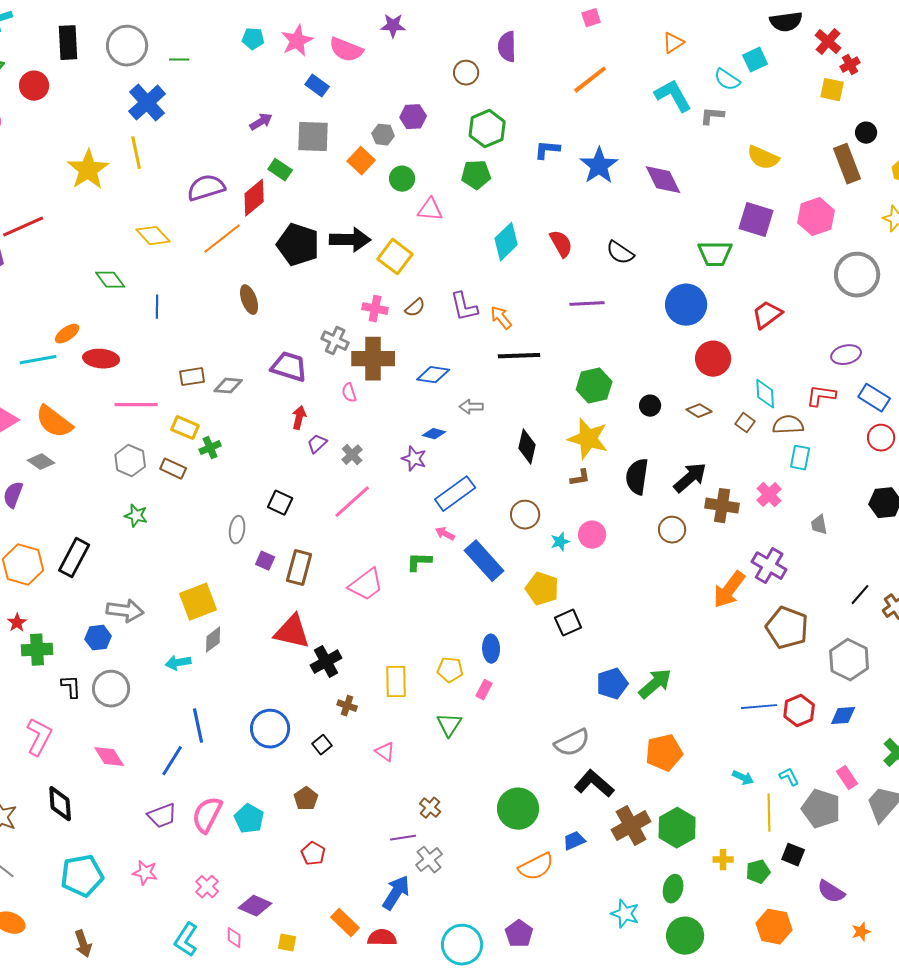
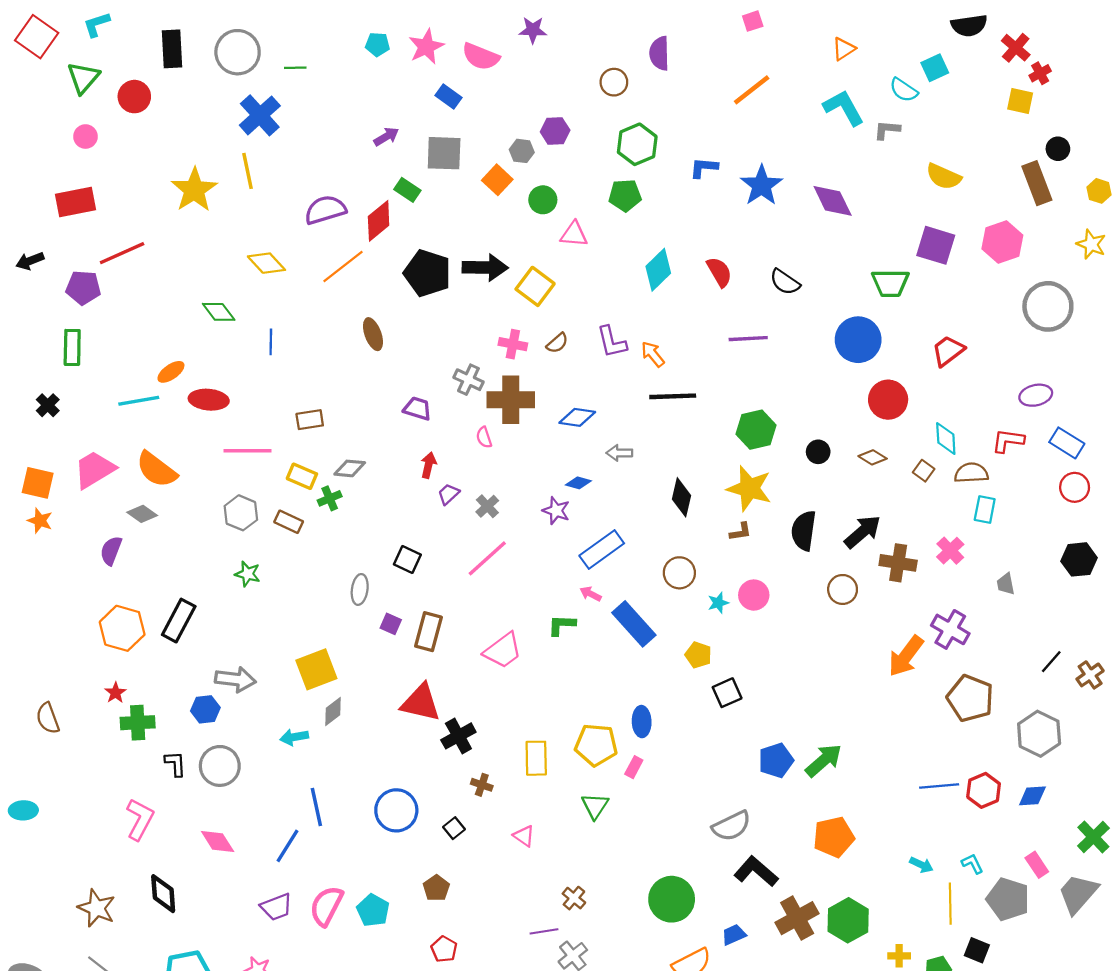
purple trapezoid: (289, 367) -> (417, 409), size x0.7
gray diamond: (228, 386) -> (350, 468), moved
yellow pentagon: (542, 589) -> (698, 655), size x0.7
yellow pentagon: (450, 670) -> (596, 745), size x1.5

